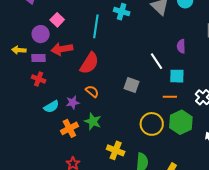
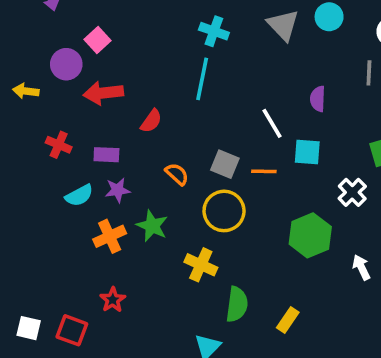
cyan line: (96, 26) -> (202, 79), moved
purple rectangle: (39, 58) -> (106, 155), moved
red semicircle: (89, 63) -> (151, 121), size x0.6
orange semicircle: (92, 91) -> (177, 174), moved
orange line: (170, 97) -> (264, 171), moved
yellow circle: (152, 124) -> (224, 211), moved
yellow cross: (116, 150) -> (201, 265), moved

